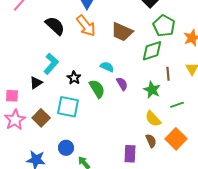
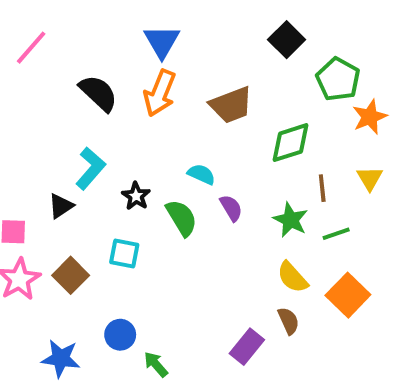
orange arrow: (86, 26) -> (160, 93), turned 60
green pentagon: (164, 26) -> (338, 79), moved
brown trapezoid: (122, 32) -> (231, 105), turned -45
green line: (177, 105) -> (336, 234), moved
cyan square: (68, 107) -> (124, 253), size x0.7
orange square: (176, 139) -> (348, 295), moved
purple rectangle: (130, 154) -> (247, 347), turned 36

